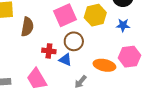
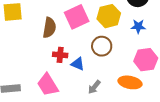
brown semicircle: (27, 27) -> (49, 28), moved
brown circle: (74, 41) -> (102, 46), moved
orange ellipse: (104, 65) -> (130, 82), moved

